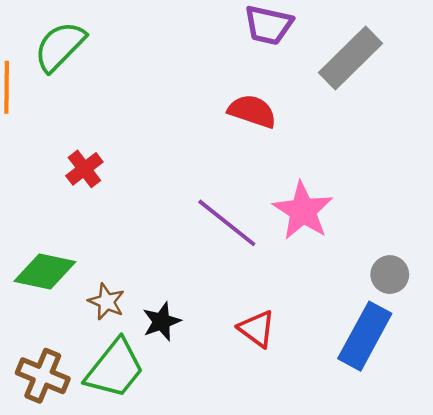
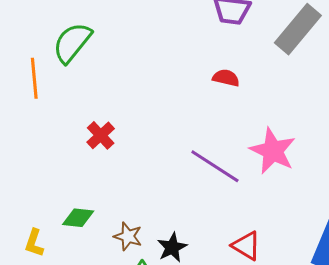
red semicircle: (252, 111) -> (226, 78), size x0.7
green diamond: (45, 272) -> (78, 218), size x0.7

